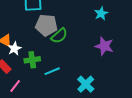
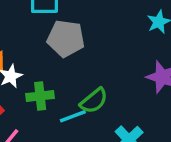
green semicircle: (59, 36) -> (94, 101), moved

